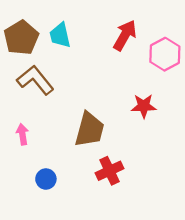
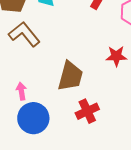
pink arrow: (22, 134) -> (21, 91), moved
blue circle: (46, 179) -> (33, 118), size x1.8

